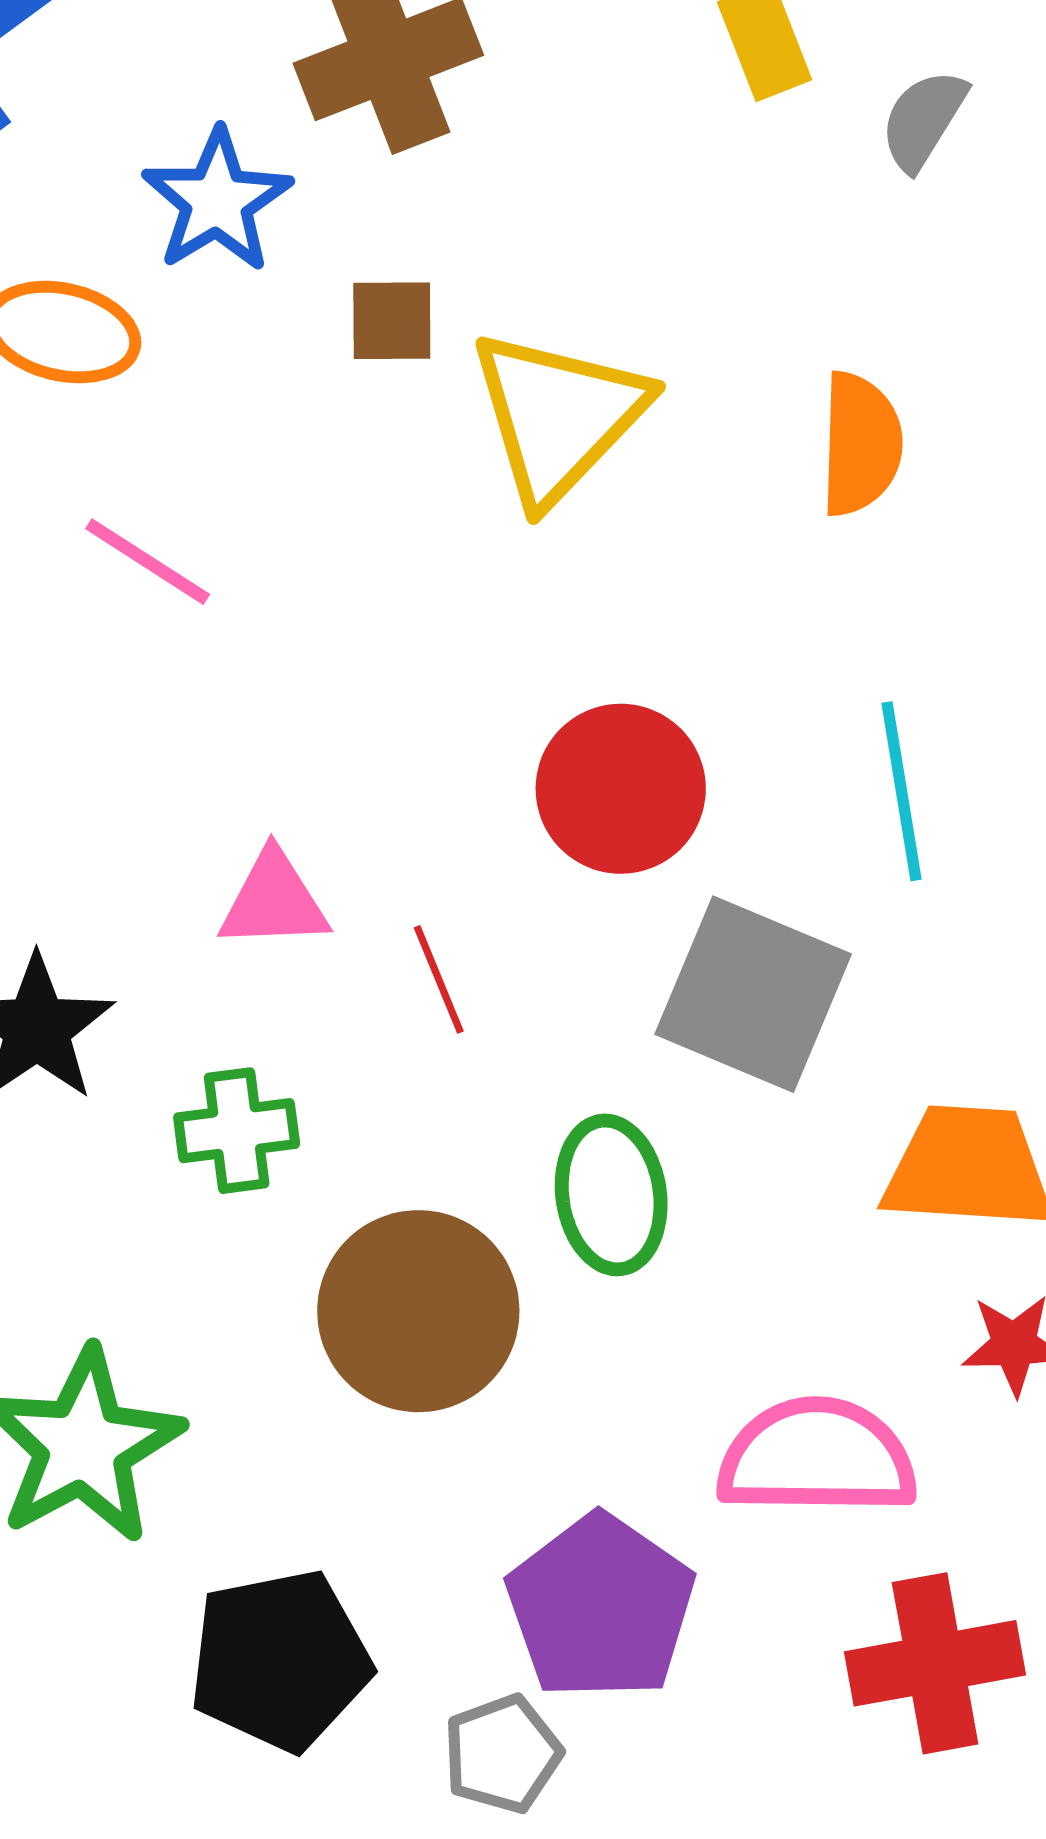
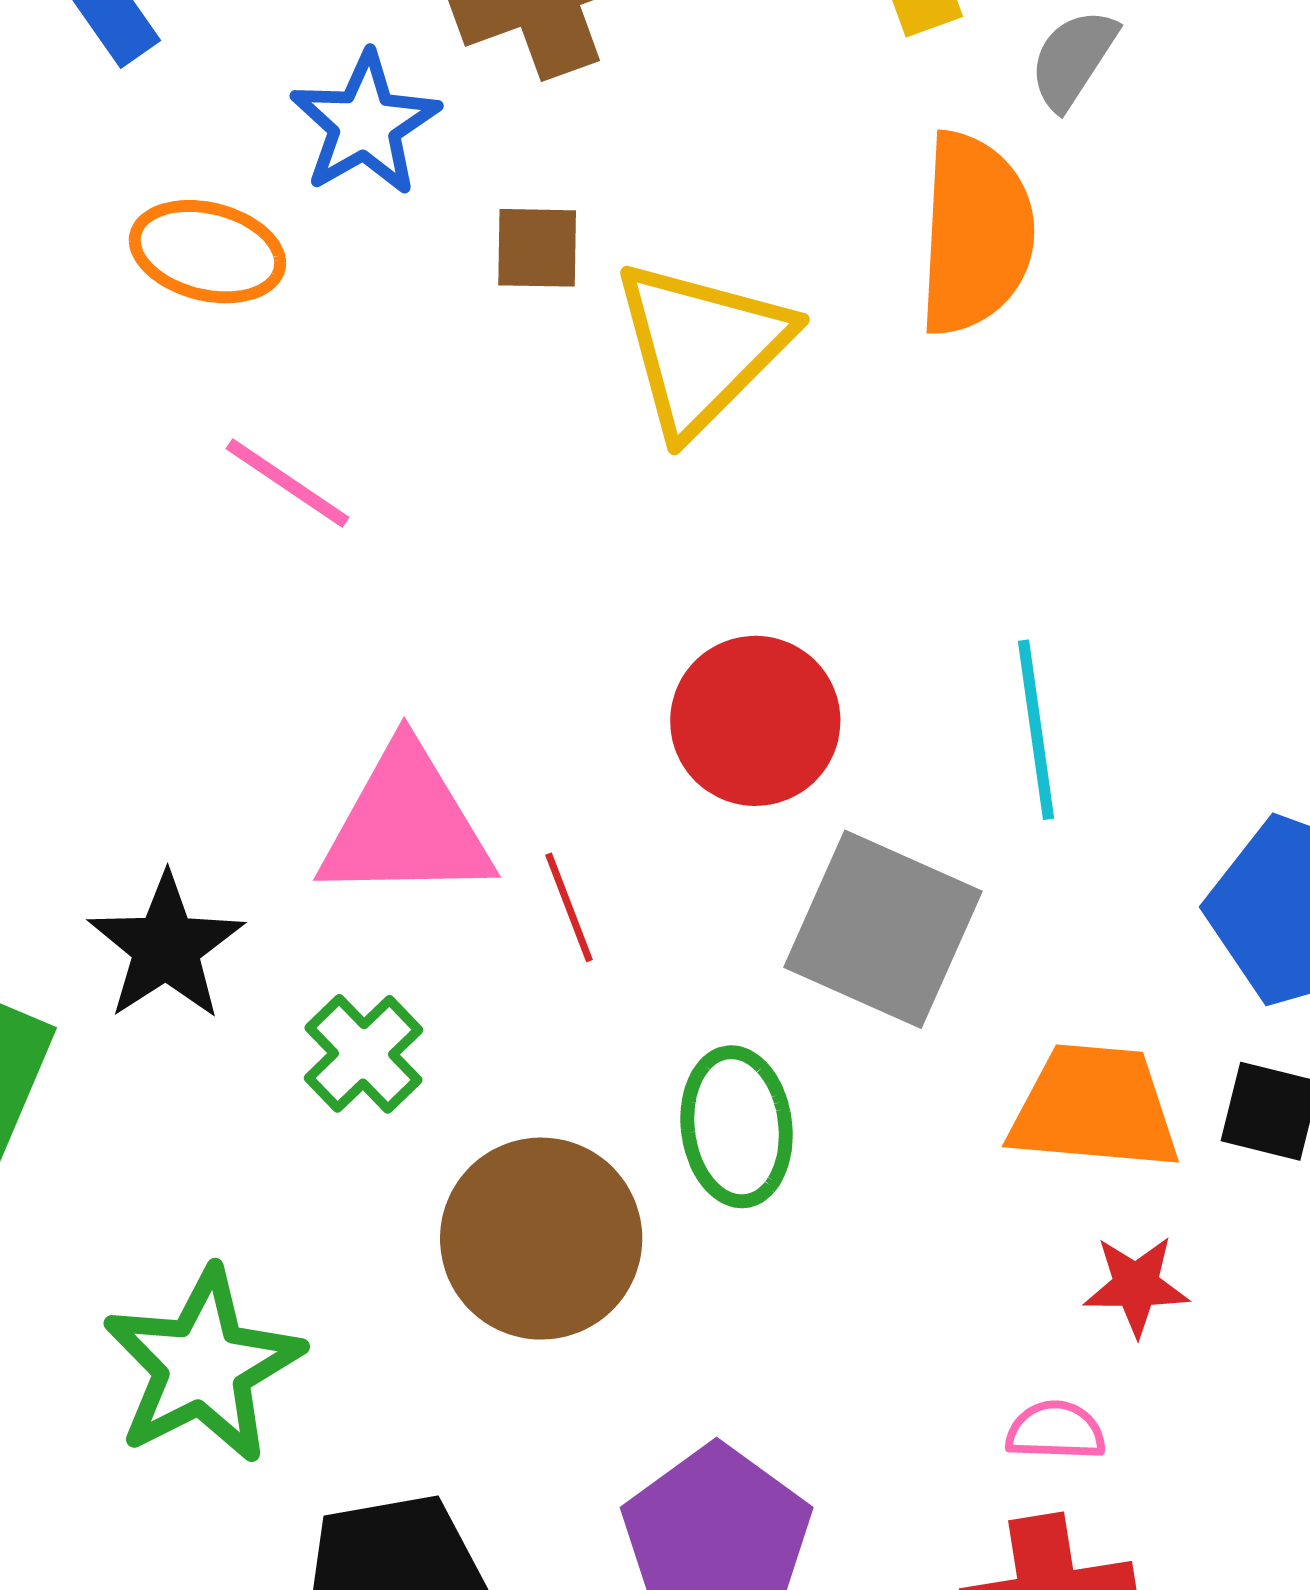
orange semicircle: (861, 444) -> (975, 234), moved, size x1.4
pink triangle: (274, 901) -> (406, 825), size x1.6
green cross: (237, 1131) -> (364, 1054), turned -38
pink semicircle: (817, 1457) -> (1056, 1431), moved, size x0.5

